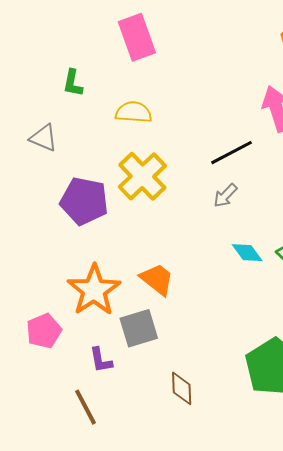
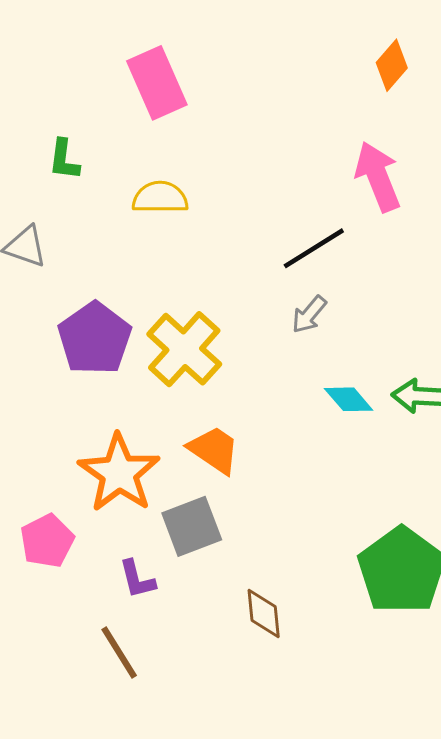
yellow cross: (142, 176) -> (184, 349), moved
purple pentagon: (84, 201) -> (95, 338), turned 30

